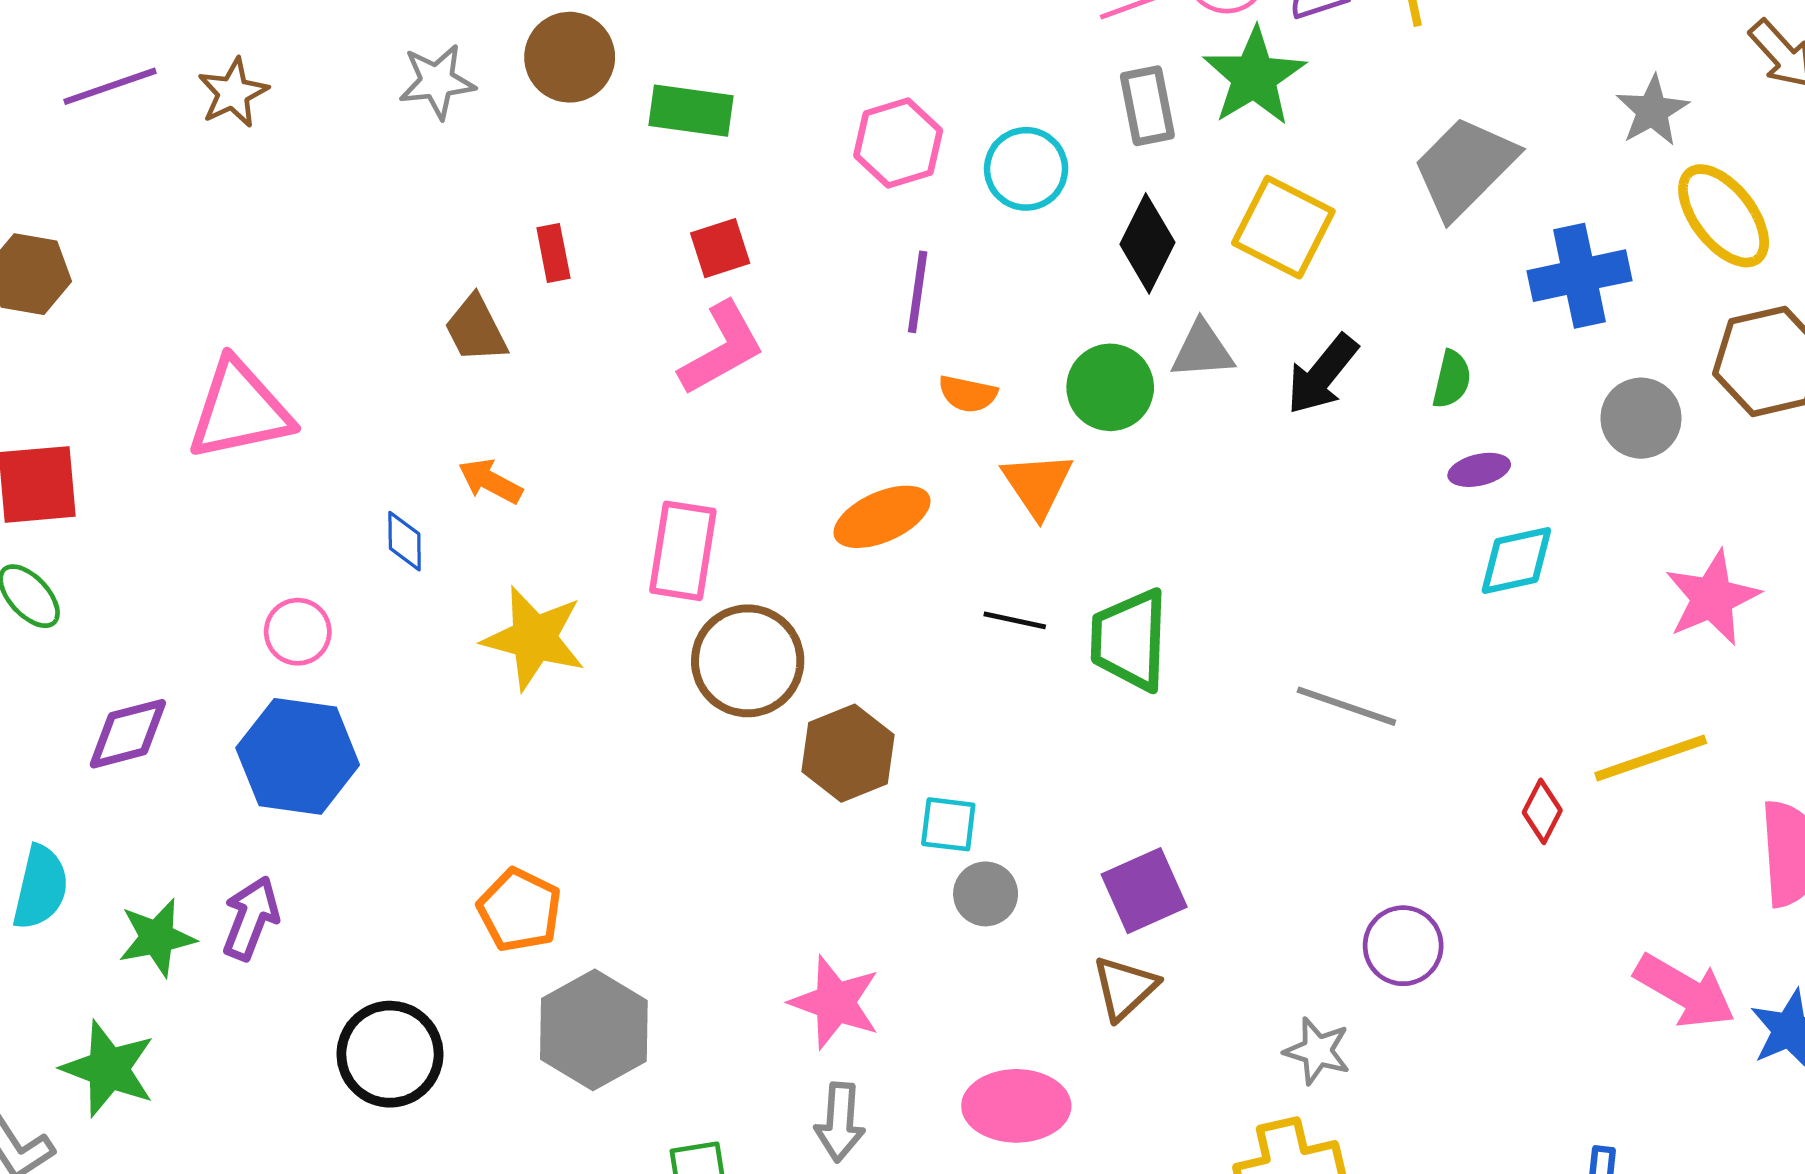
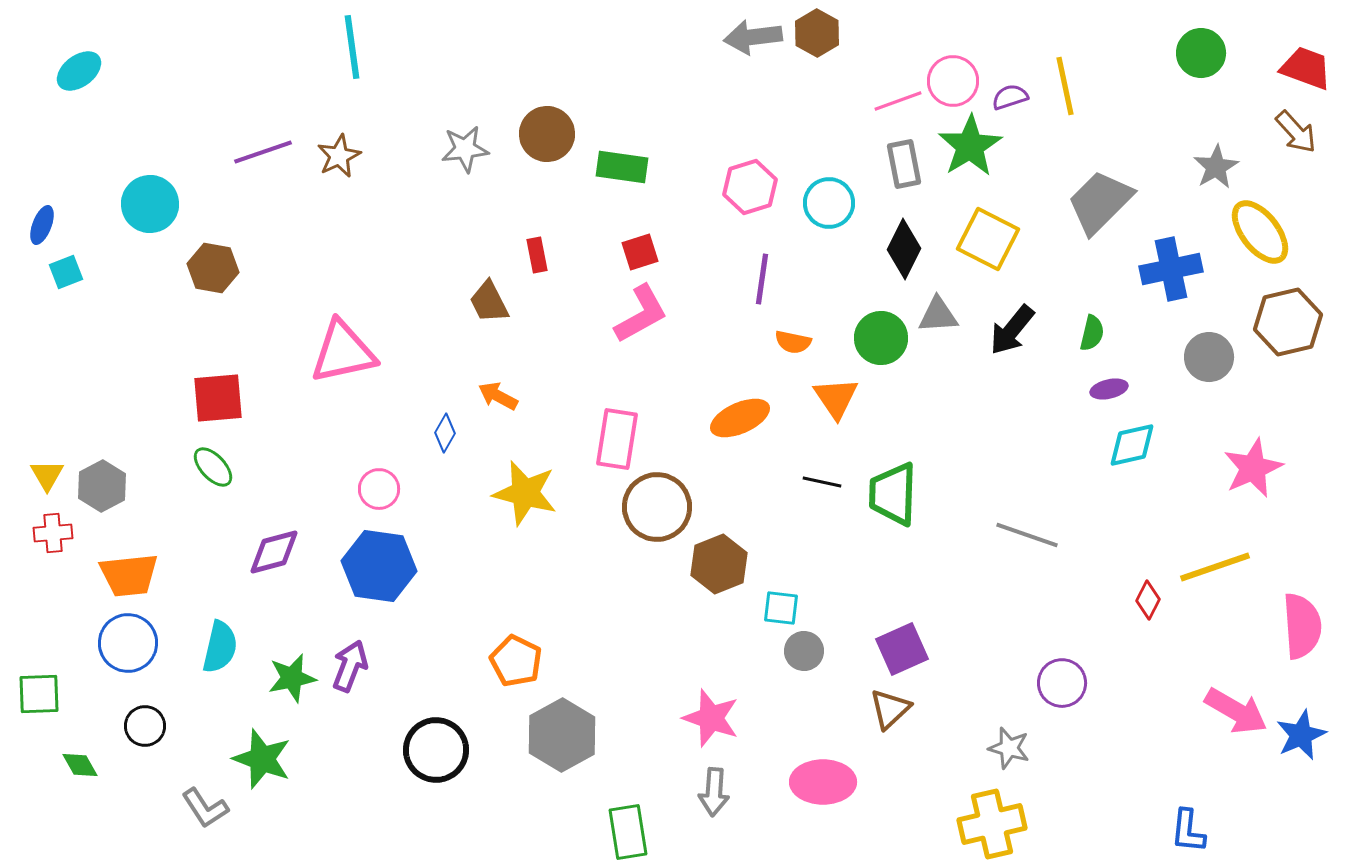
blue diamond: (405, 541) -> (445, 433), turned 30

